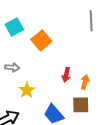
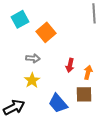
gray arrow: (12, 67) -> (33, 58), moved

